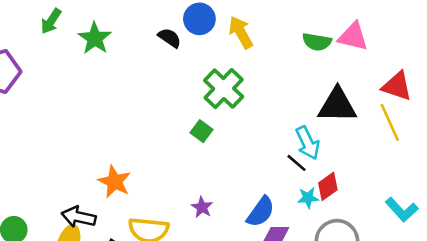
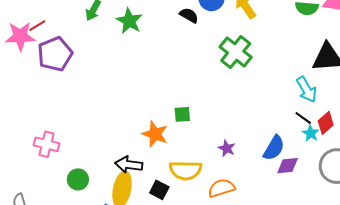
green square: (201, 131) -> (182, 114), moved, turned -36
black line: (296, 163) -> (303, 118), moved
cyan star: (308, 198) -> (311, 133), turned -30

